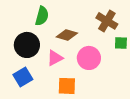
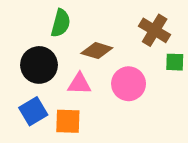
pink triangle: (55, 58) -> (79, 84), turned 30
orange square: (67, 86) -> (68, 121), moved

